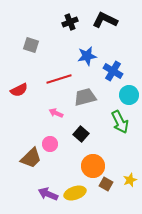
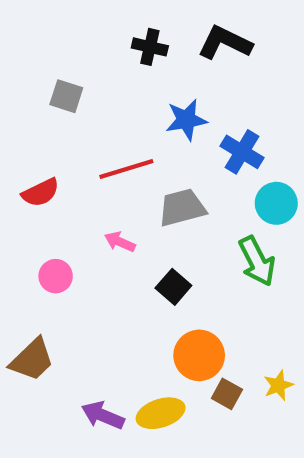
black cross: (70, 22) -> (150, 47), turned 35
pink circle: (50, 144) -> (56, 276), moved
brown trapezoid: (31, 158) -> (32, 360), moved

